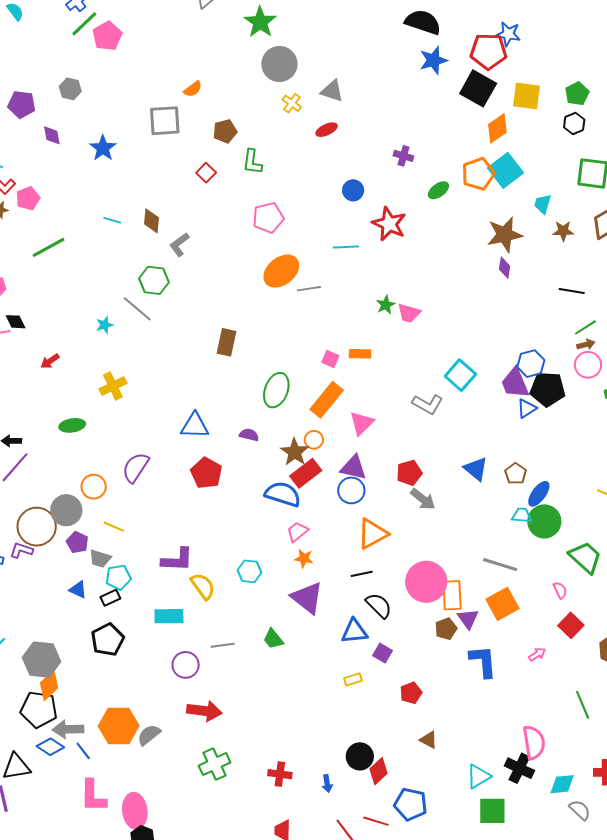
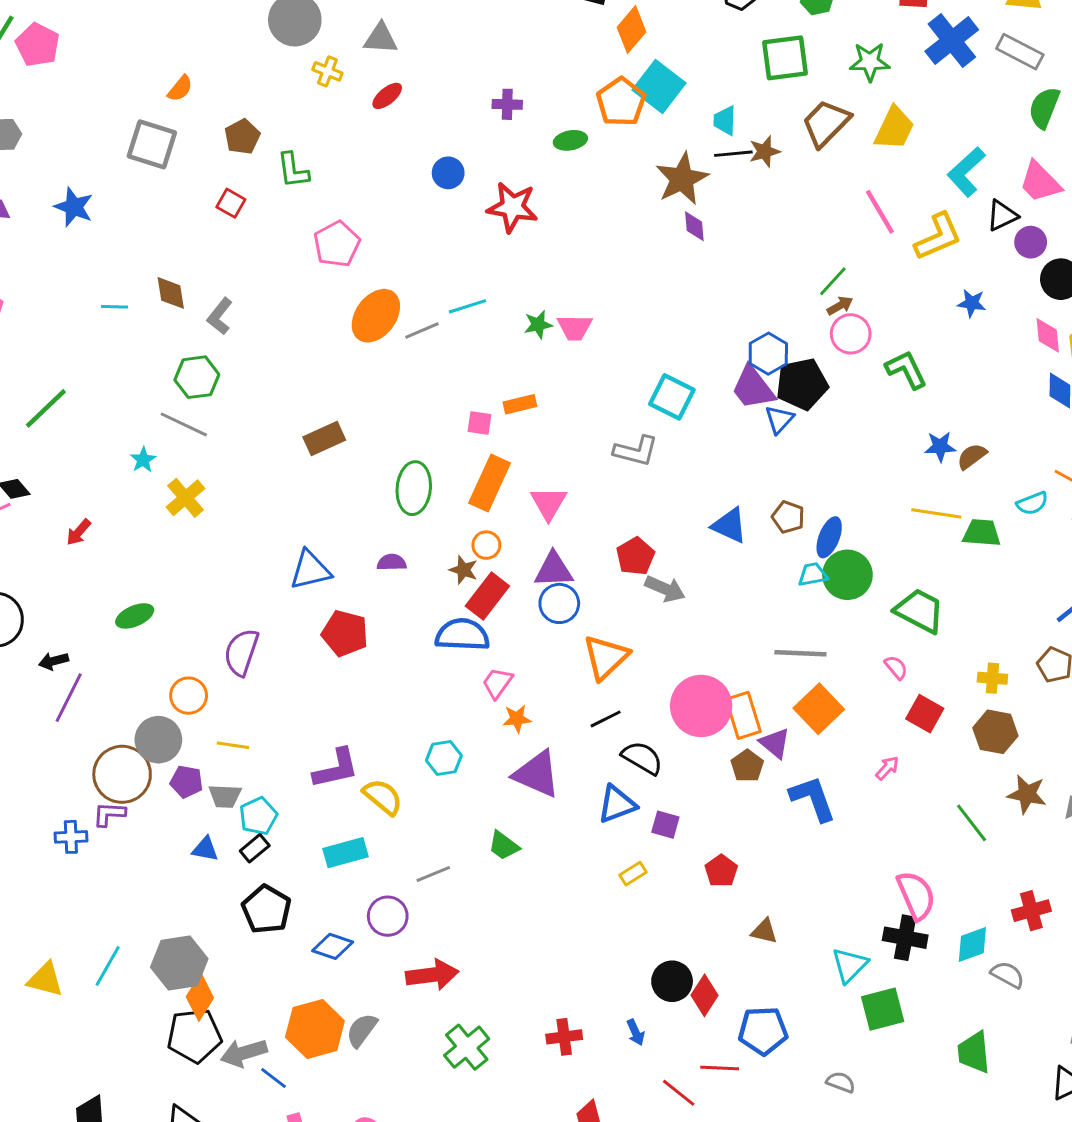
gray square: (165, 121) -> (152, 144), turned 36
green ellipse: (438, 190) -> (570, 140), turned 40
green line: (49, 247) -> (46, 408), moved
cyan line: (346, 247) -> (467, 306), moved
black line: (572, 291) -> (733, 154), moved
green star: (386, 305) -> (538, 325), turned 30
brown rectangle: (227, 342) -> (324, 438), turned 68
yellow cross: (113, 386) -> (185, 498), moved
brown star: (295, 452) -> (464, 570), size x0.7
blue diamond: (50, 747) -> (333, 946), moved

